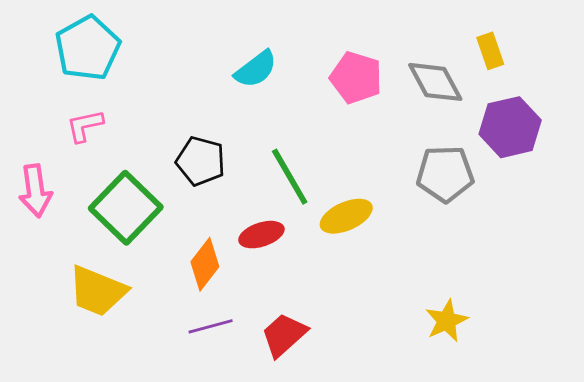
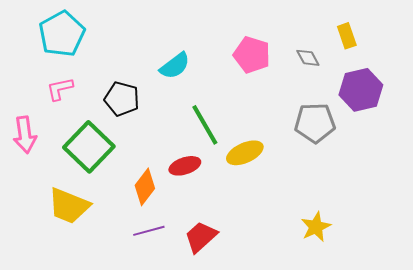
cyan semicircle: (256, 69) -> (175, 66), moved
gray diamond: (435, 82) -> (308, 58), size x0.6
black pentagon: (201, 161) -> (122, 99), moved

